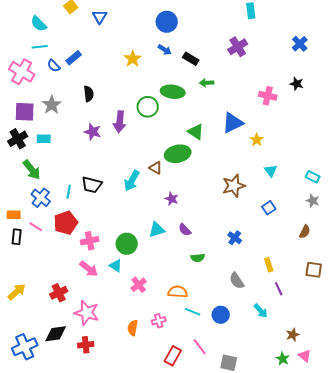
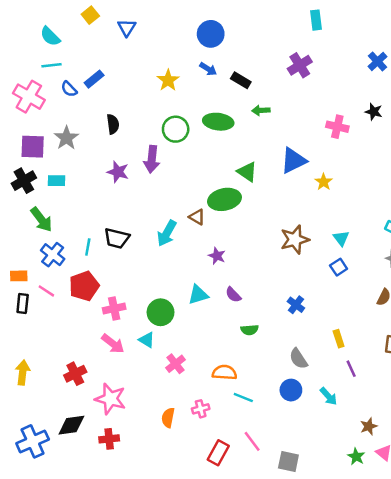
green circle: (148, 107) -> (176, 129), moved
cyan triangle: (271, 171) -> (341, 238), moved
yellow arrow: (17, 292) -> (23, 372), turned -42
blue circle: (221, 315) -> (291, 390), moved

